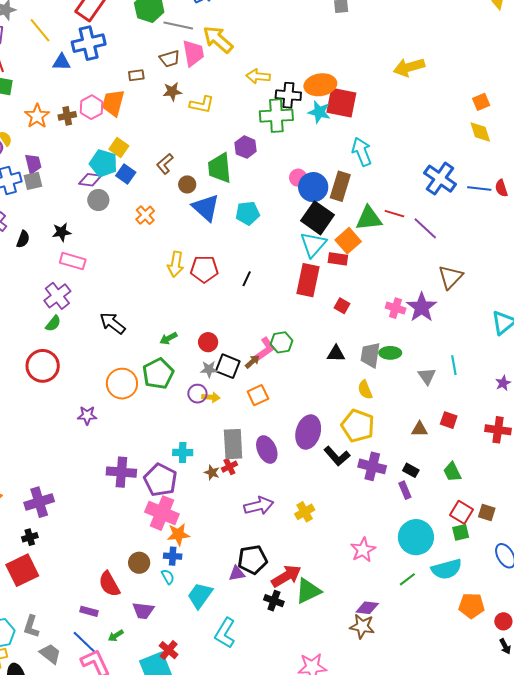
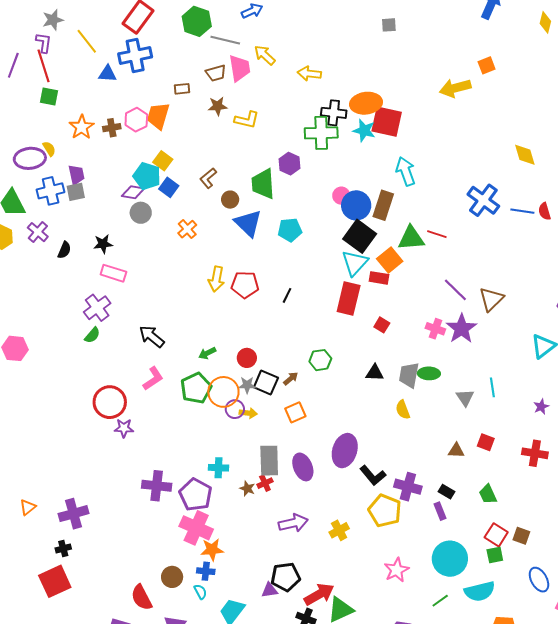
yellow arrow: (218, 39) -> (265, 55), size x0.7
yellow arrow: (258, 76) -> (309, 74), moved
orange square: (481, 102) -> (487, 65), moved
purple line: (425, 228) -> (455, 290), moved
pink L-shape: (265, 349) -> (153, 379), moved
red circle: (43, 366) -> (110, 402), moved
orange circle: (122, 384) -> (223, 392), moved
yellow pentagon: (358, 426) -> (385, 511), moved

